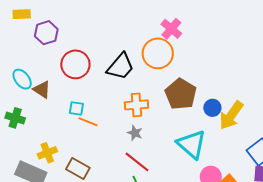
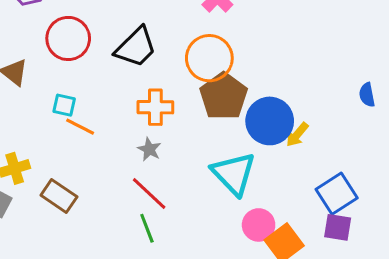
orange circle: (158, 53) -> (209, 58), moved
blue circle: (212, 108) -> (270, 121), size x1.8
yellow arrow: (231, 115) -> (297, 135), size x0.6

